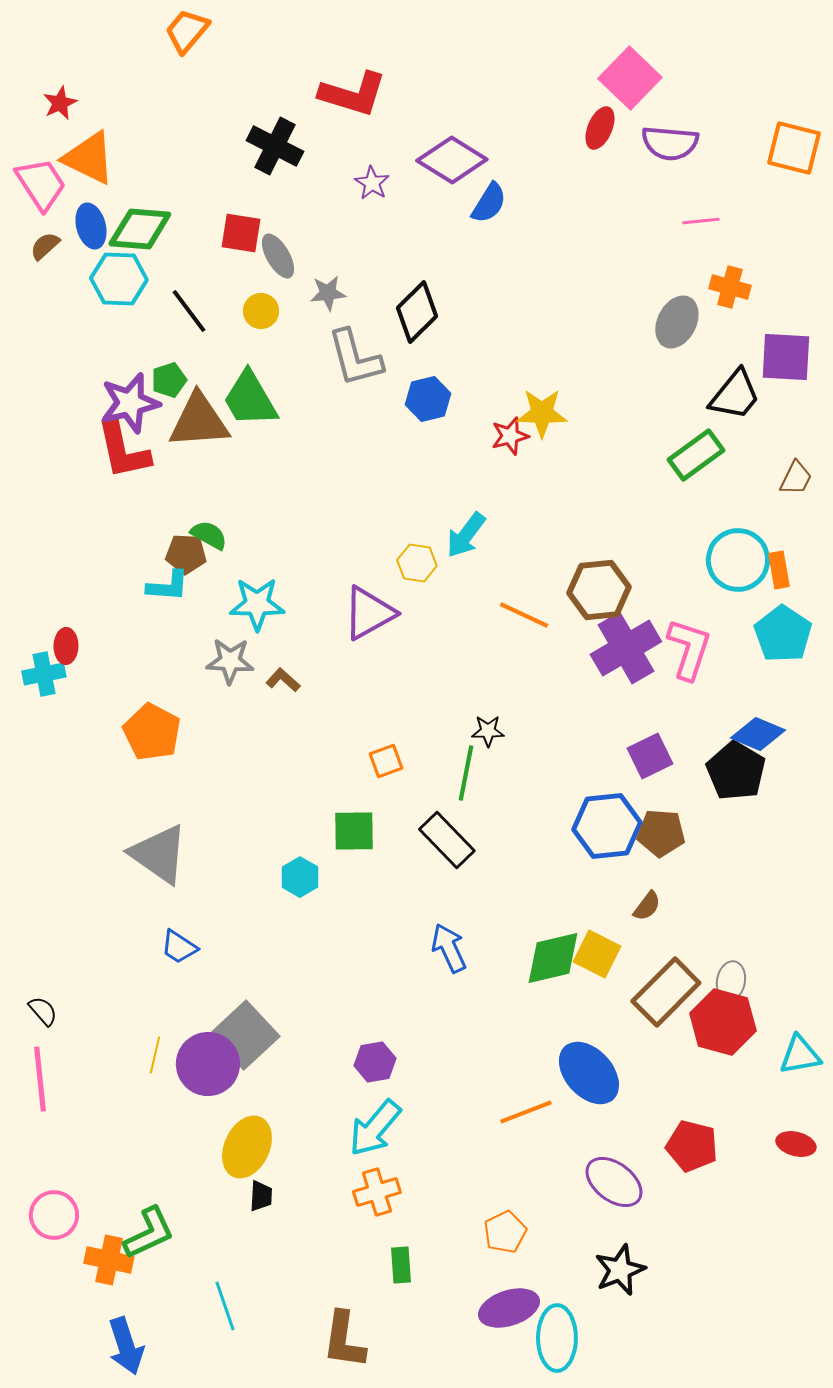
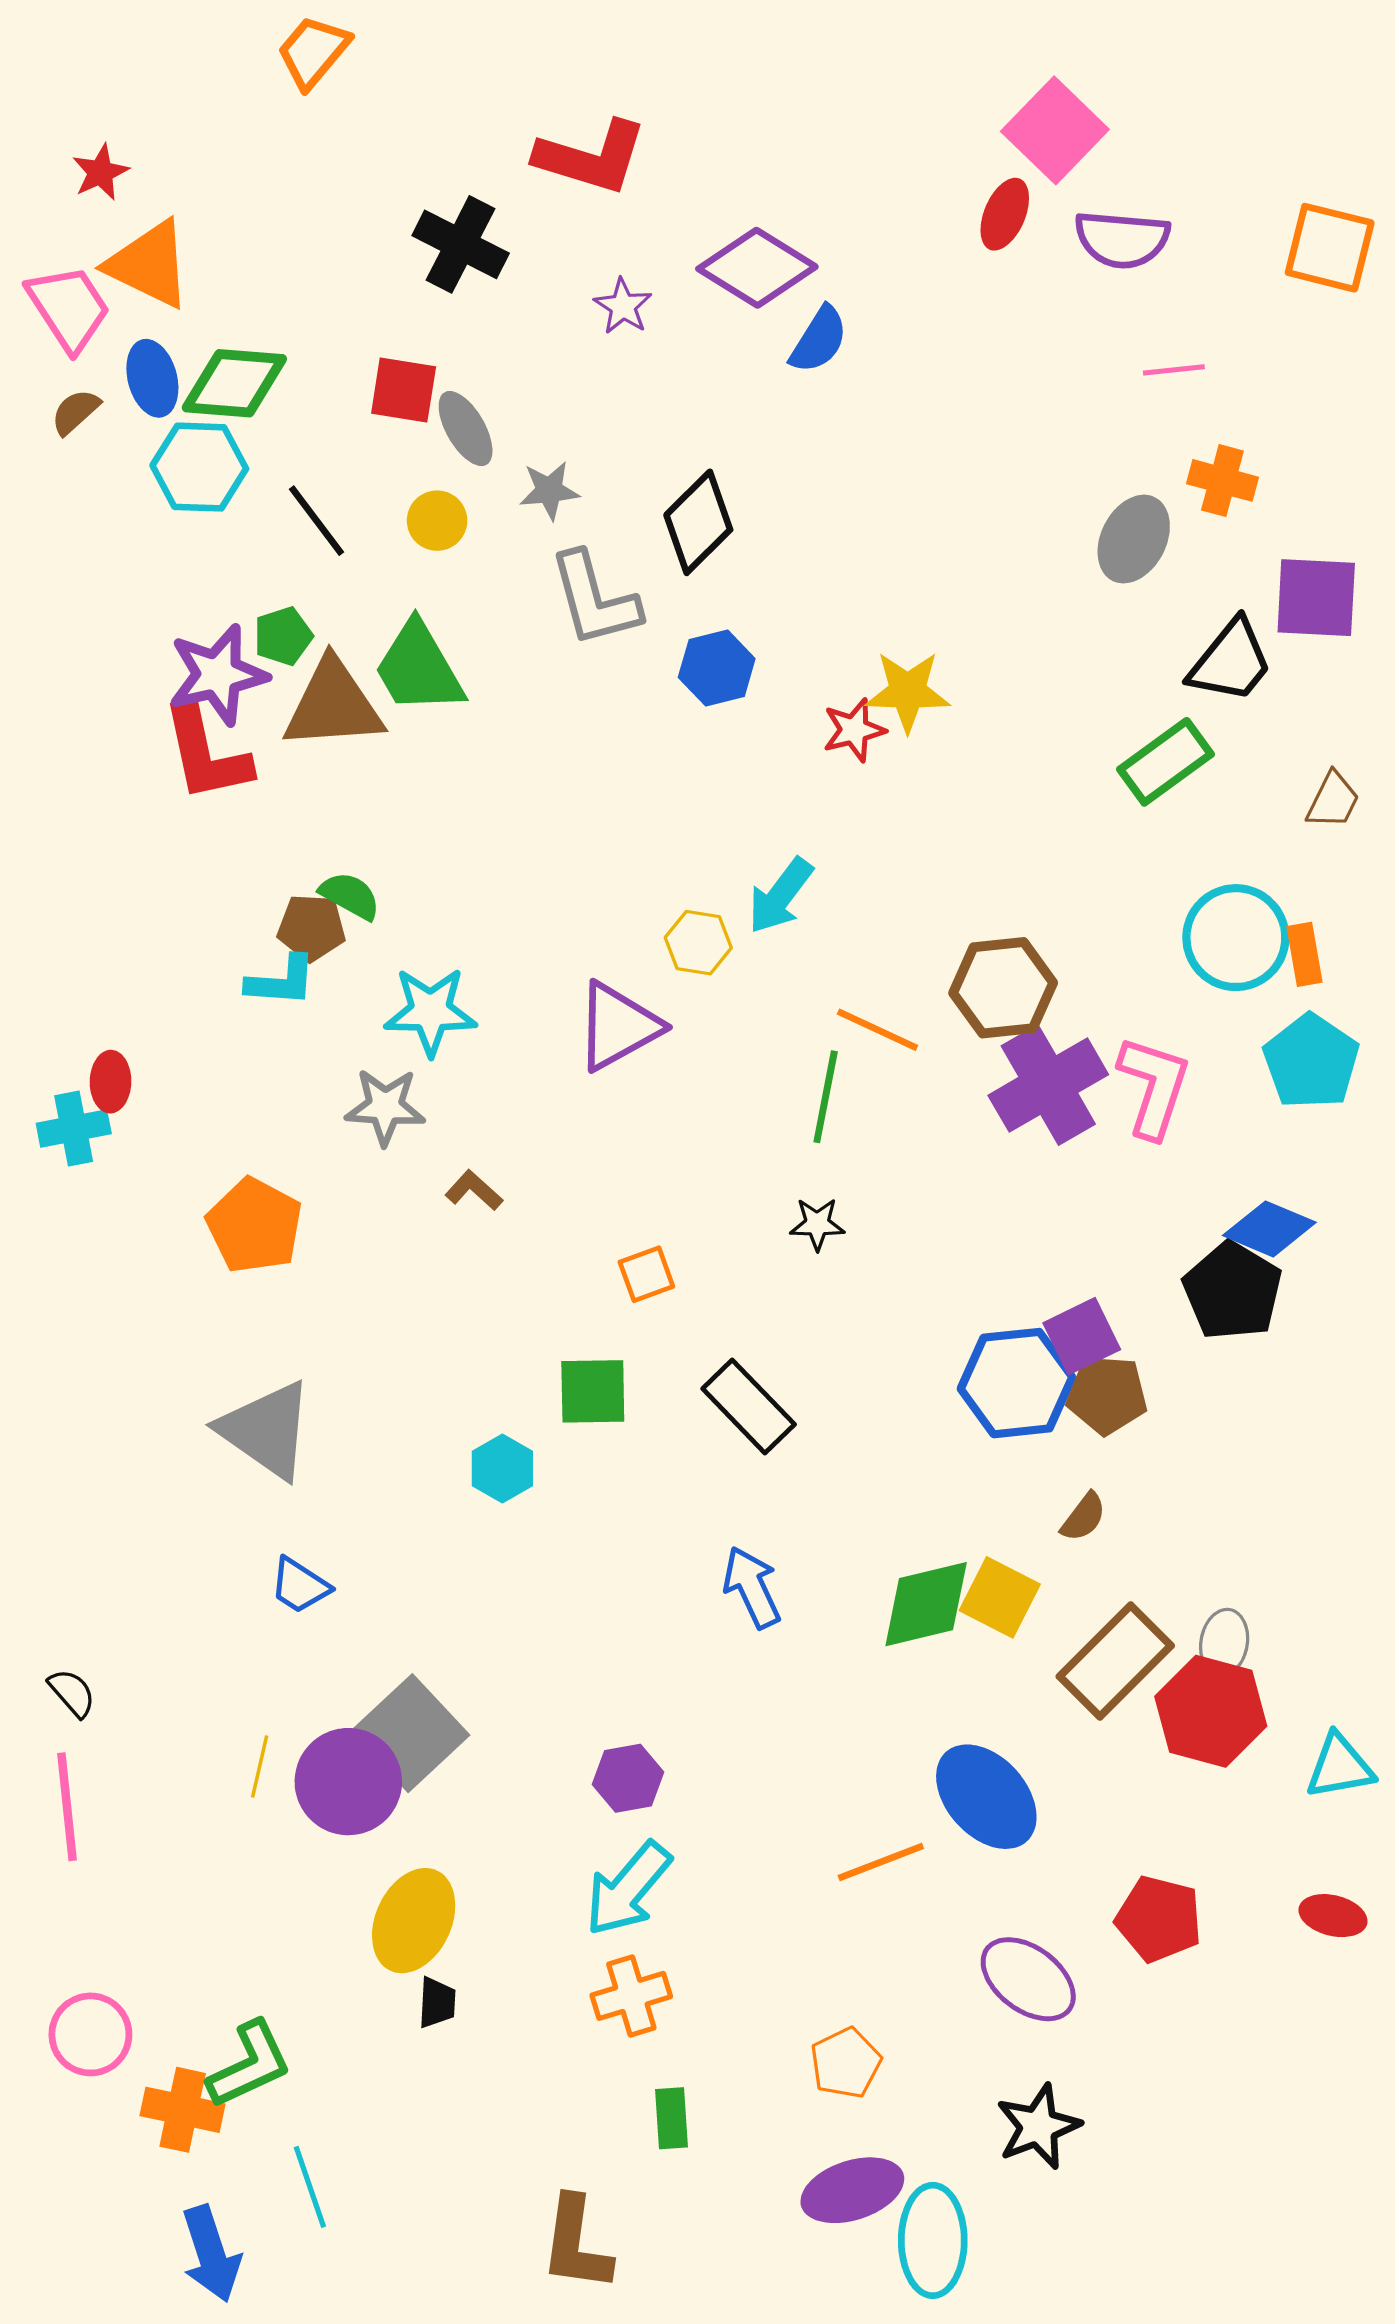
brown L-shape: (283, 680) -> (474, 1190), moved
purple square: (650, 756) -> (1082, 1336), moved
green line: (466, 773) -> (826, 1097), moved
cyan line: (225, 1306) -> (310, 2187), moved

